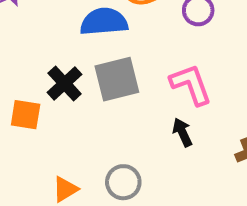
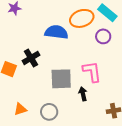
gray square: (117, 79) -> (61, 79), moved

